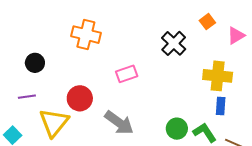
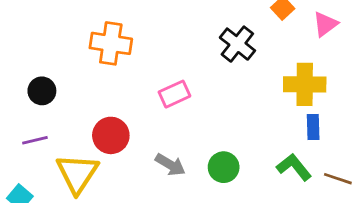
gray arrow: (119, 123) -> (170, 165), size x0.7
green circle: (177, 129) -> (224, 167), moved

